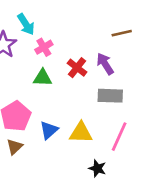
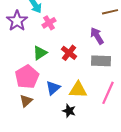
red cross: (77, 68) -> (69, 53), moved
green triangle: (43, 78) -> (40, 53), moved, turned -35
black star: (97, 168) -> (69, 111), moved

